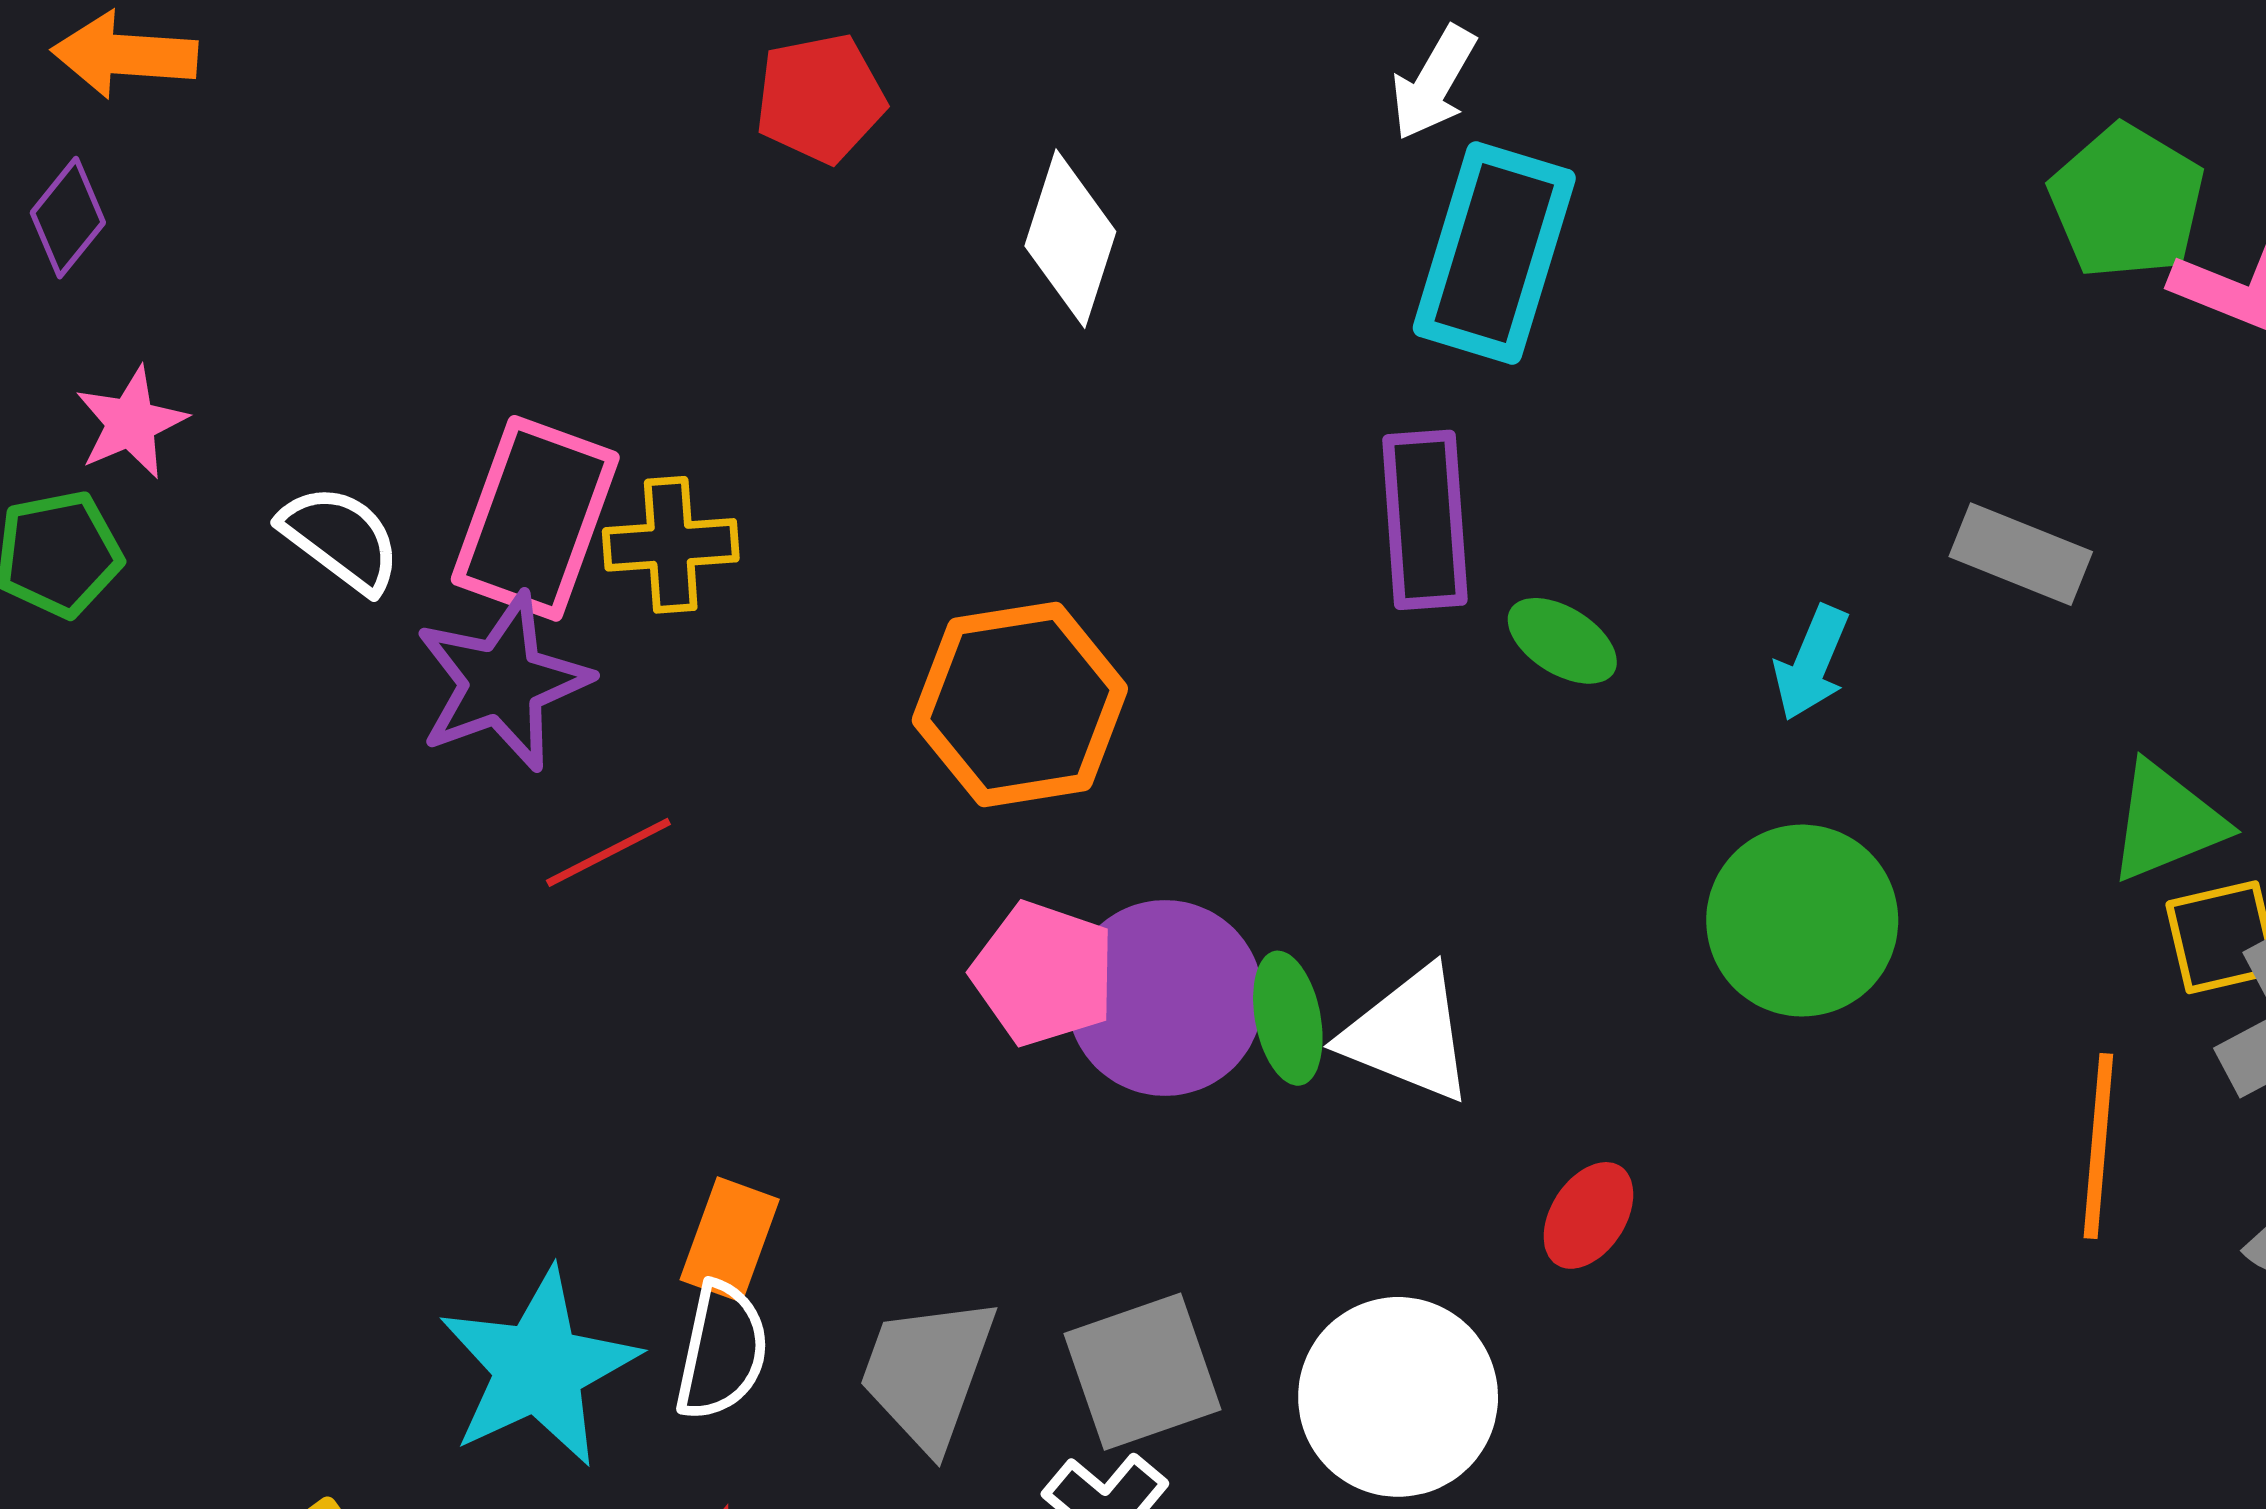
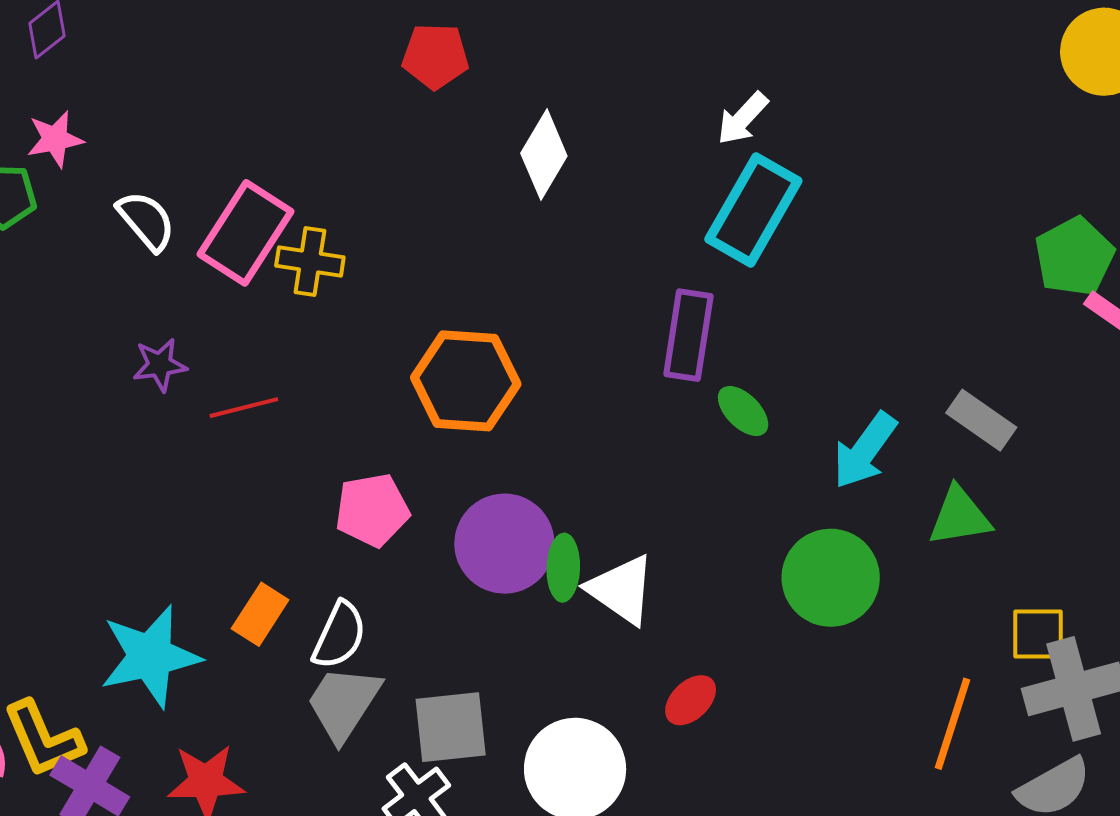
cyan arrow: (1812, 663) -> (865, 451), size x1.4
purple star: (502, 682) -> (160, 365), moved, size x0.6
green triangle: (2167, 822) -> (959, 516), moved
pink pentagon: (1044, 974) -> (372, 510), moved, turned 30
white semicircle: (722, 1351) -> (339, 635), moved

